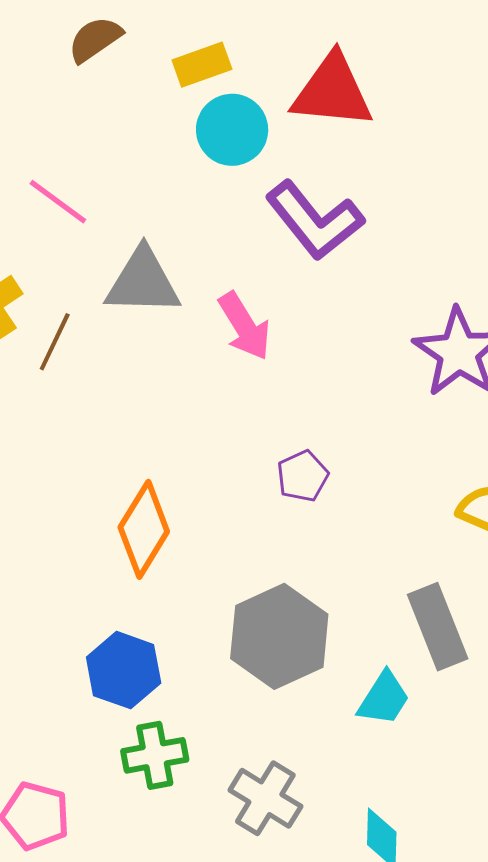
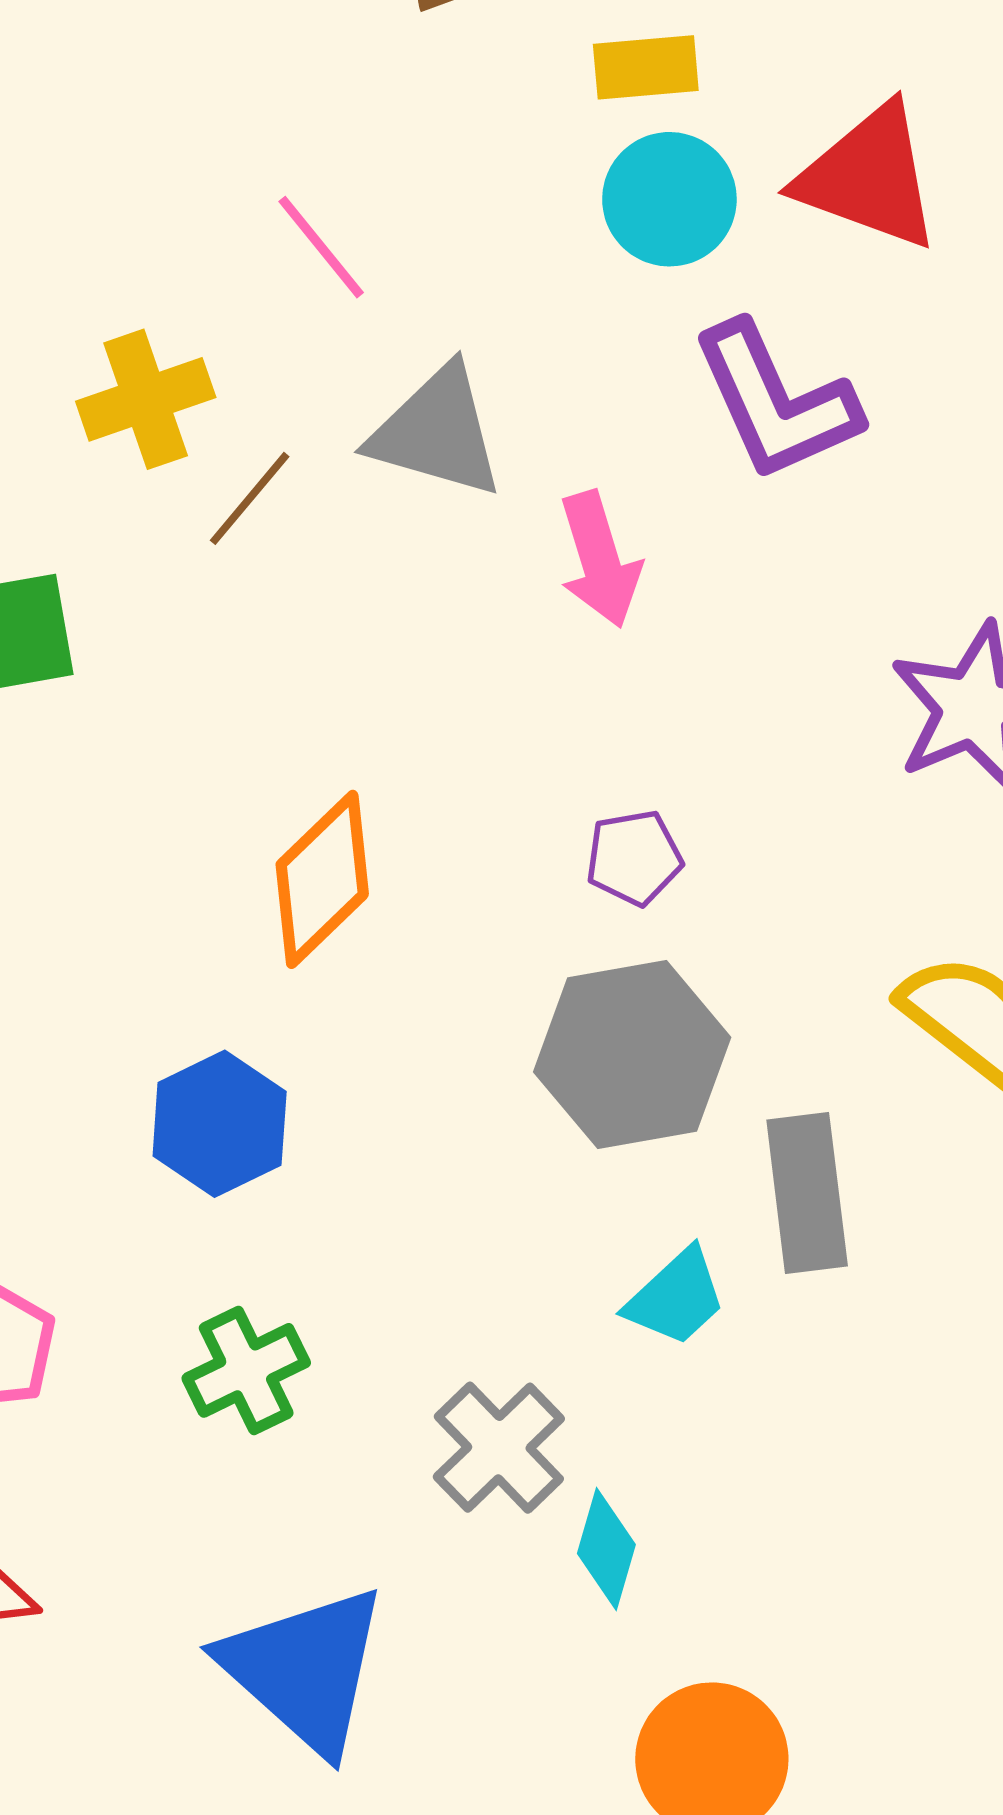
gray hexagon: (279, 636) -> (632, 1055), moved
green cross: (155, 755) -> (246, 1370), moved, turned -30
gray cross: (265, 798) -> (499, 1448), moved

